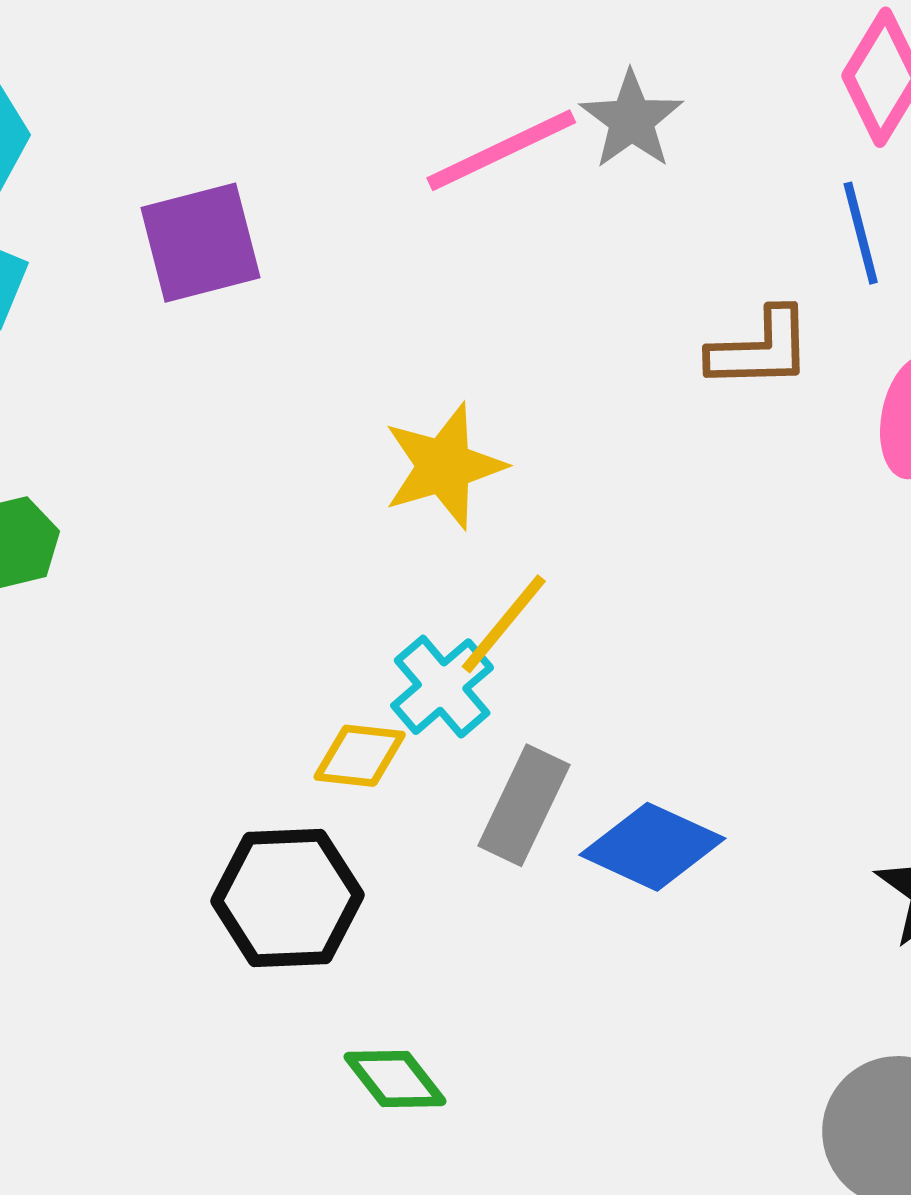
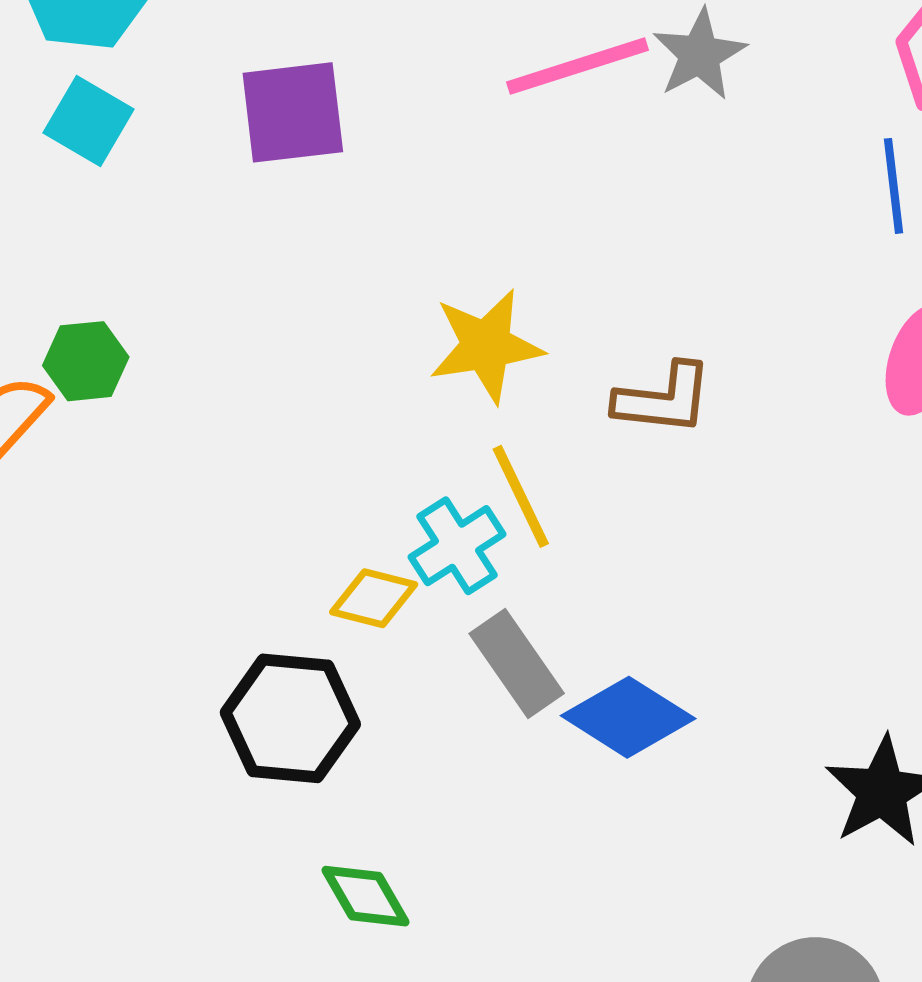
brown L-shape: (760, 349) -> (663, 399), moved
yellow line: (504, 624) -> (521, 496), turned -73
gray rectangle: (524, 805) -> (517, 664), turned -68

